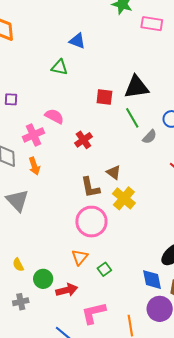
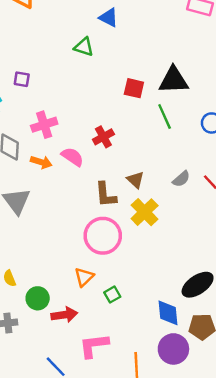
pink semicircle: (54, 116) -> (72, 157), moved
gray semicircle: (150, 137) -> (181, 179), moved
orange arrow: (34, 166) -> (41, 162), turned -60

